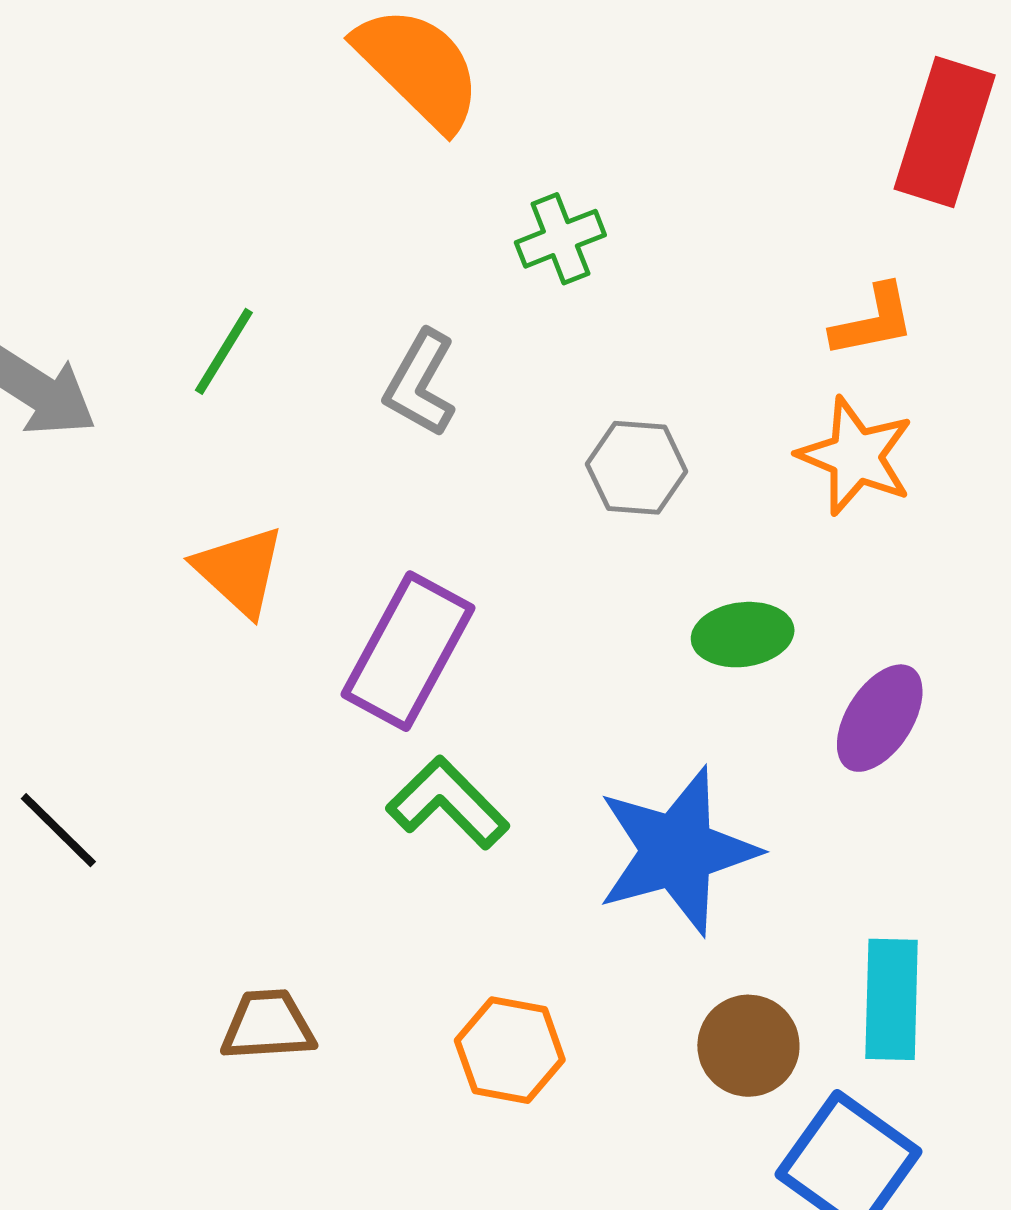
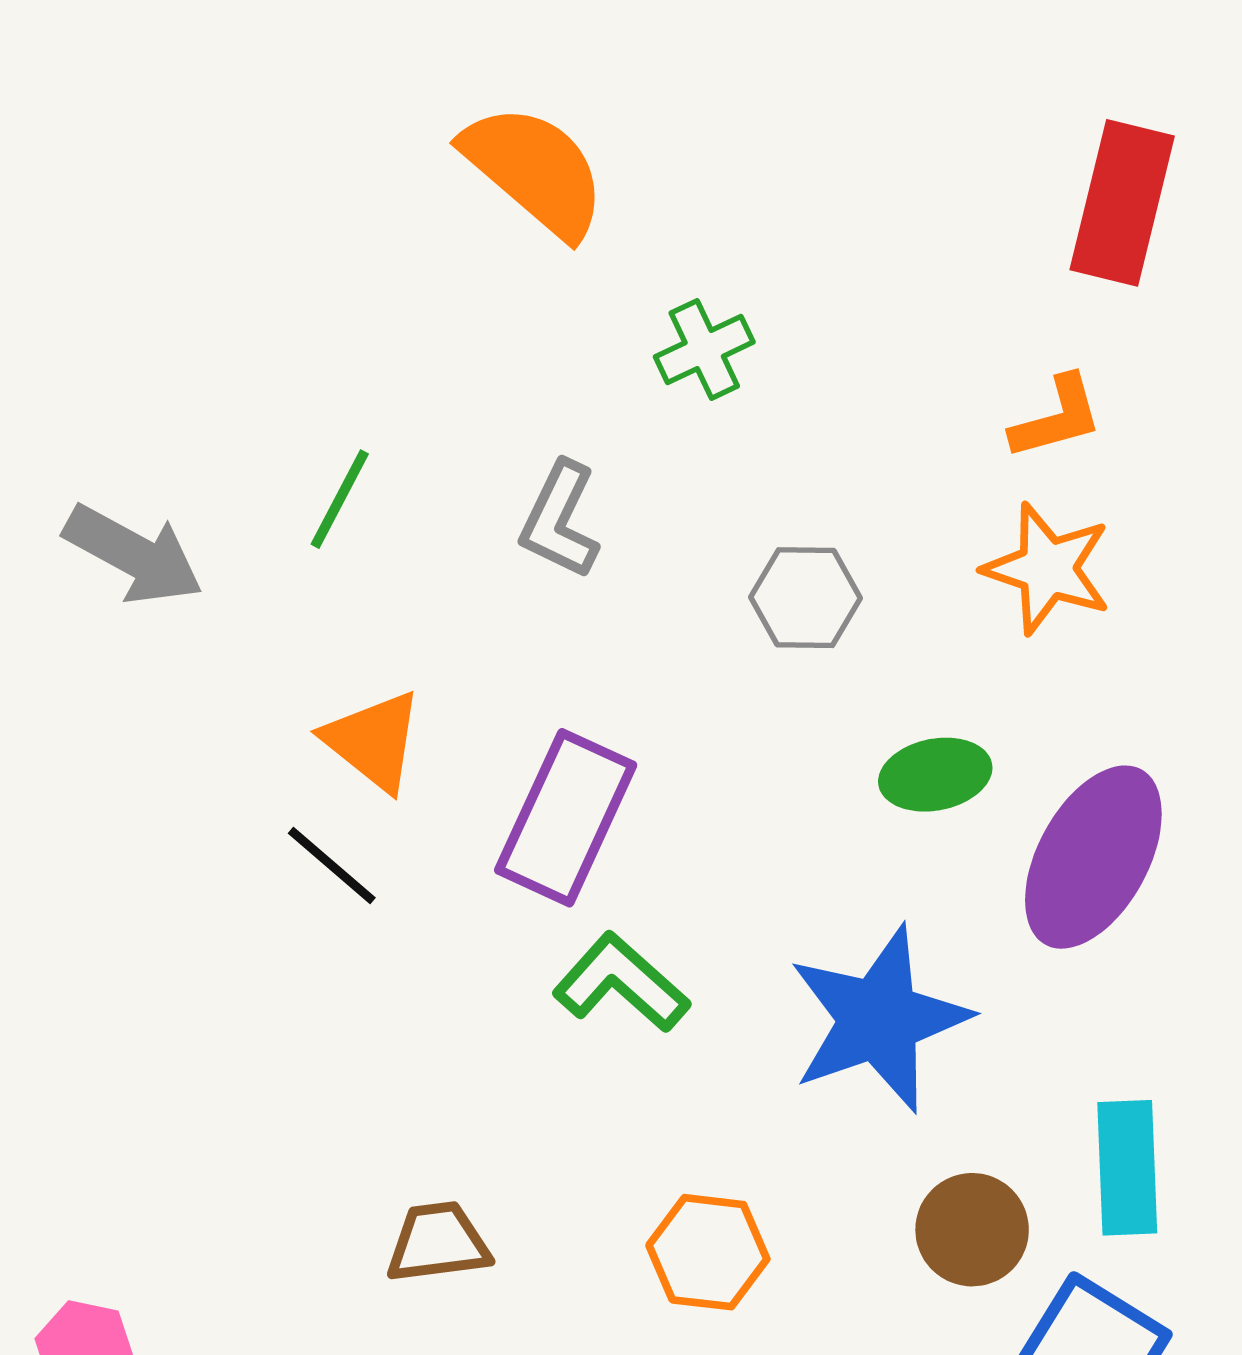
purple ellipse: (880, 718) -> (1093, 857), size x1.5
black line: (58, 830) -> (332, 865), moved

